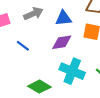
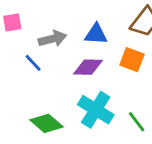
gray arrow: (33, 14) -> (52, 39), moved

